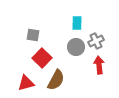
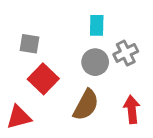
red arrow: (99, 65) -> (132, 109), moved
brown semicircle: (56, 80) -> (86, 105), moved

